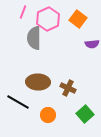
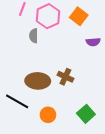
gray semicircle: (34, 38) -> (34, 36), size x0.6
brown cross: (68, 88) -> (65, 77), moved

